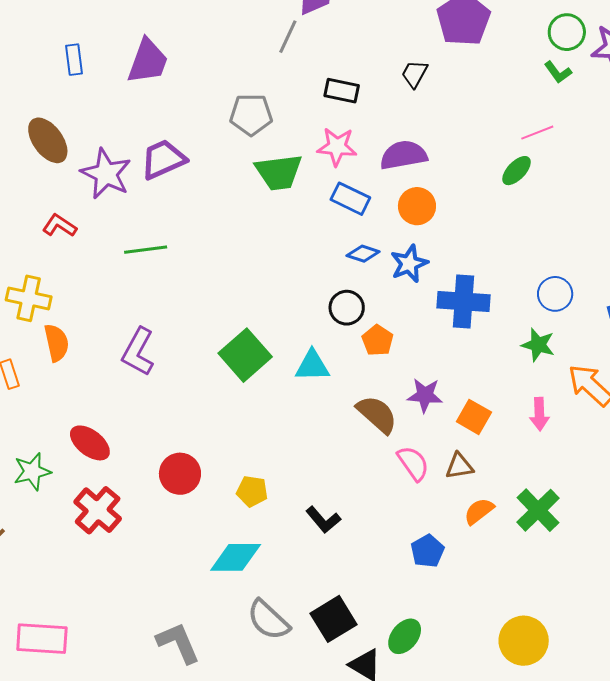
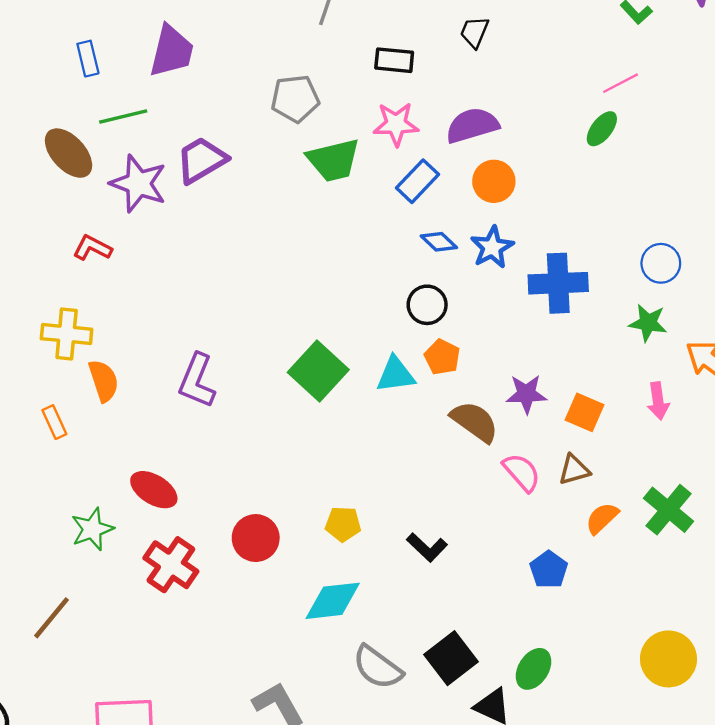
blue rectangle: (350, 199) -> (418, 181), turned -66
green line: (146, 250) -> (123, 117), moved
blue diamond: (363, 254) -> (439, 242), turned 32
orange pentagon: (378, 340) -> (442, 357), moved
red circle: (180, 474) -> (256, 538), moved

